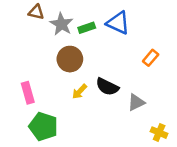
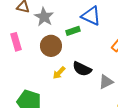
green rectangle: (87, 28) -> (73, 31), moved
pink rectangle: (28, 93) -> (16, 42), moved

